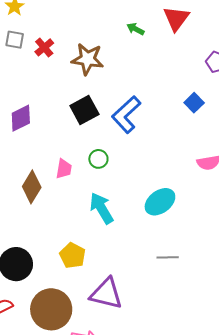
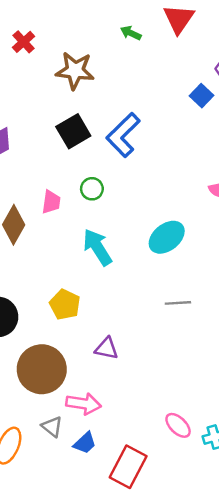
red cross: (44, 47) -> (24, 42), moved
blue square: (194, 103) -> (202, 96), moved
purple triangle: (106, 294) -> (106, 348), size x0.6

